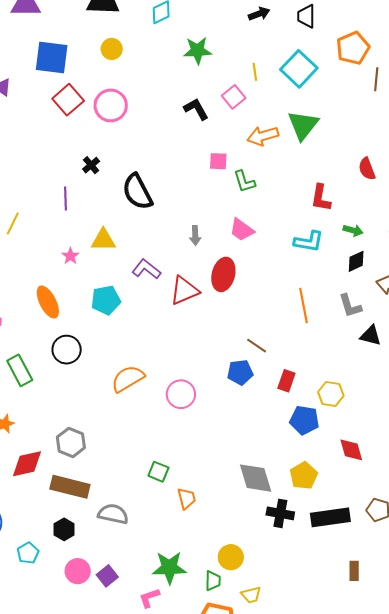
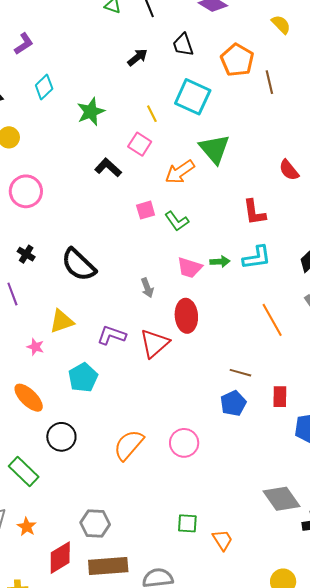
green arrow: (353, 230) -> (220, 262), moved

